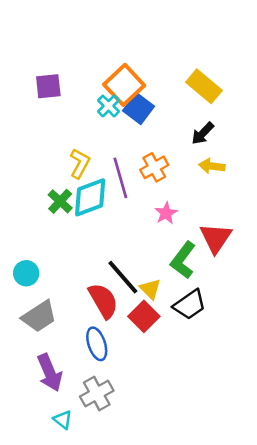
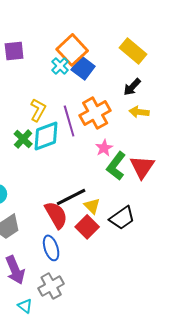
orange cross: (154, 167) -> (95, 113), size x1.4
green L-shape: (183, 260) -> (116, 166), moved
black line: (123, 277) -> (71, 197), turned -76

